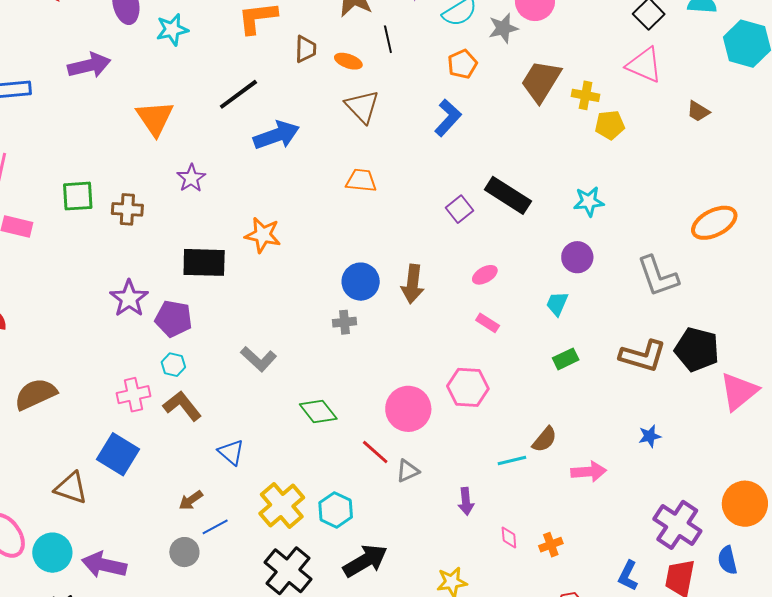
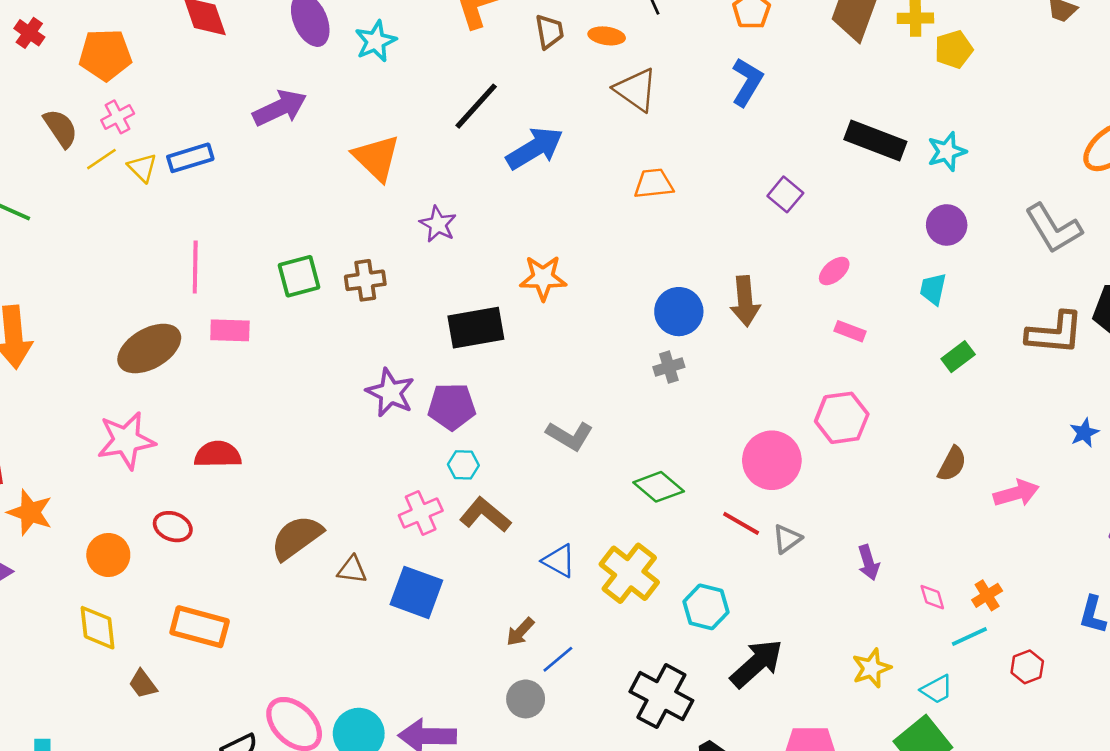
black rectangle: (508, 195) -> (875, 141), moved
cyan line: (512, 461) -> (969, 636), moved
brown triangle: (71, 488) -> (352, 570), moved, size x0.7
yellow cross: (282, 506) -> (629, 573), moved

